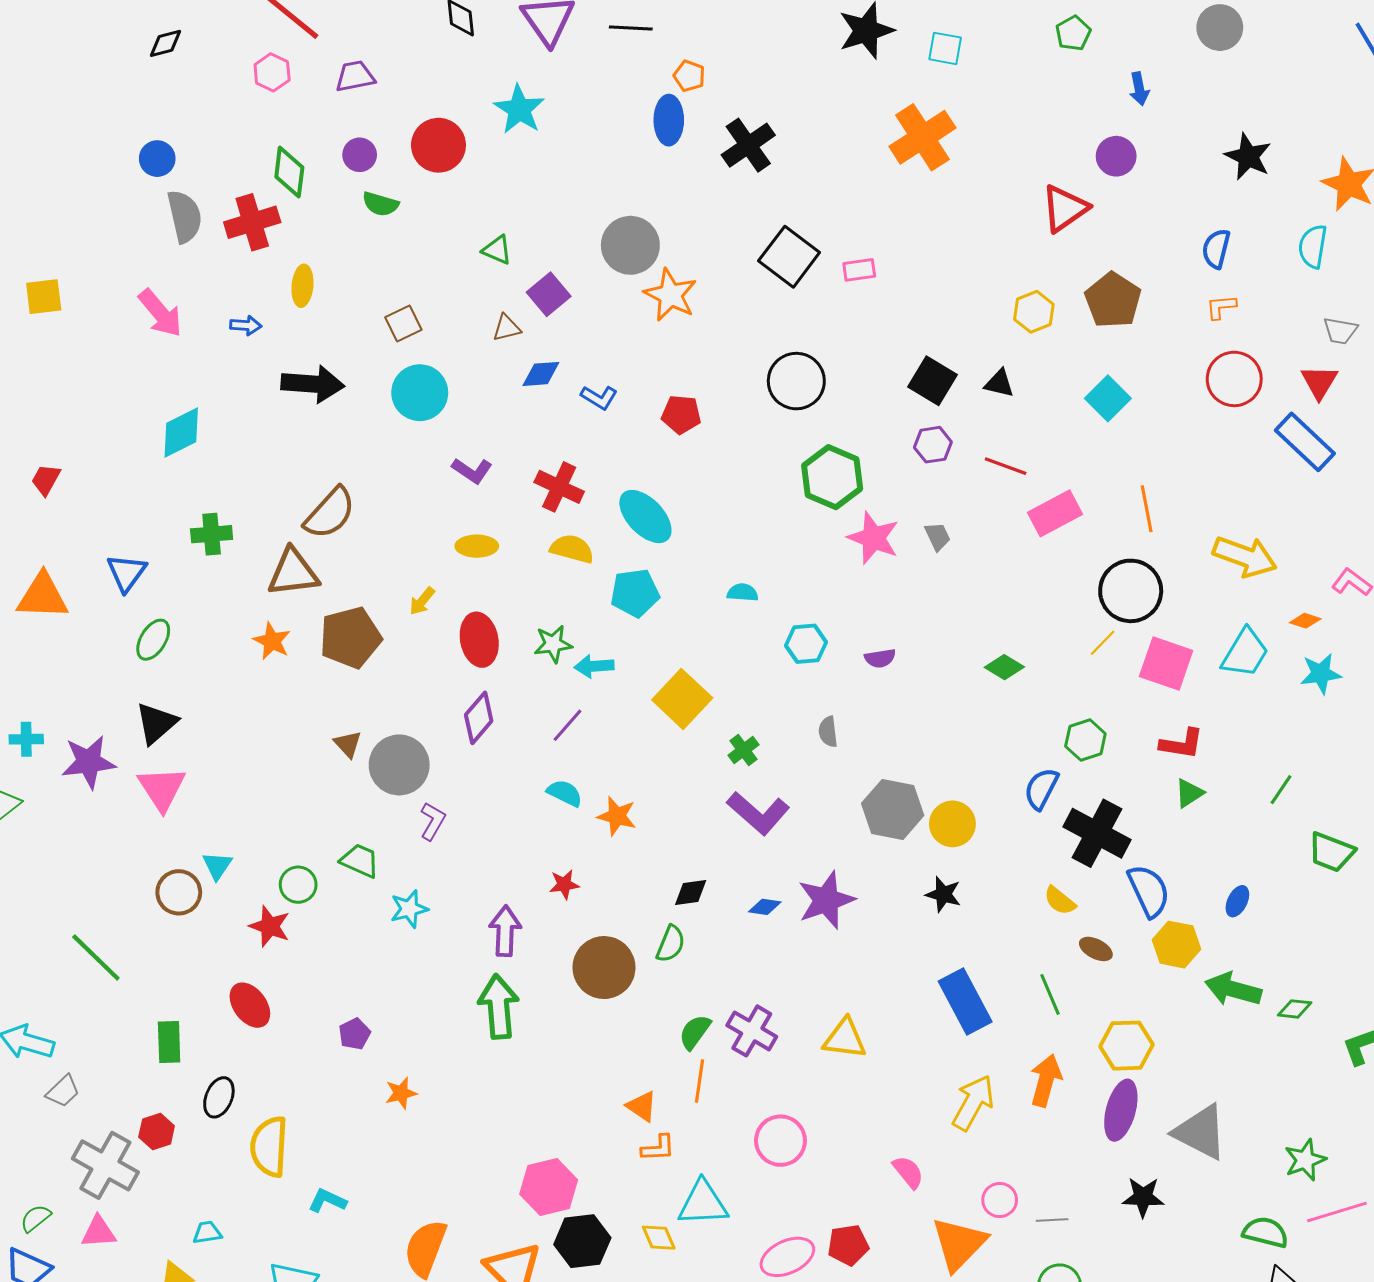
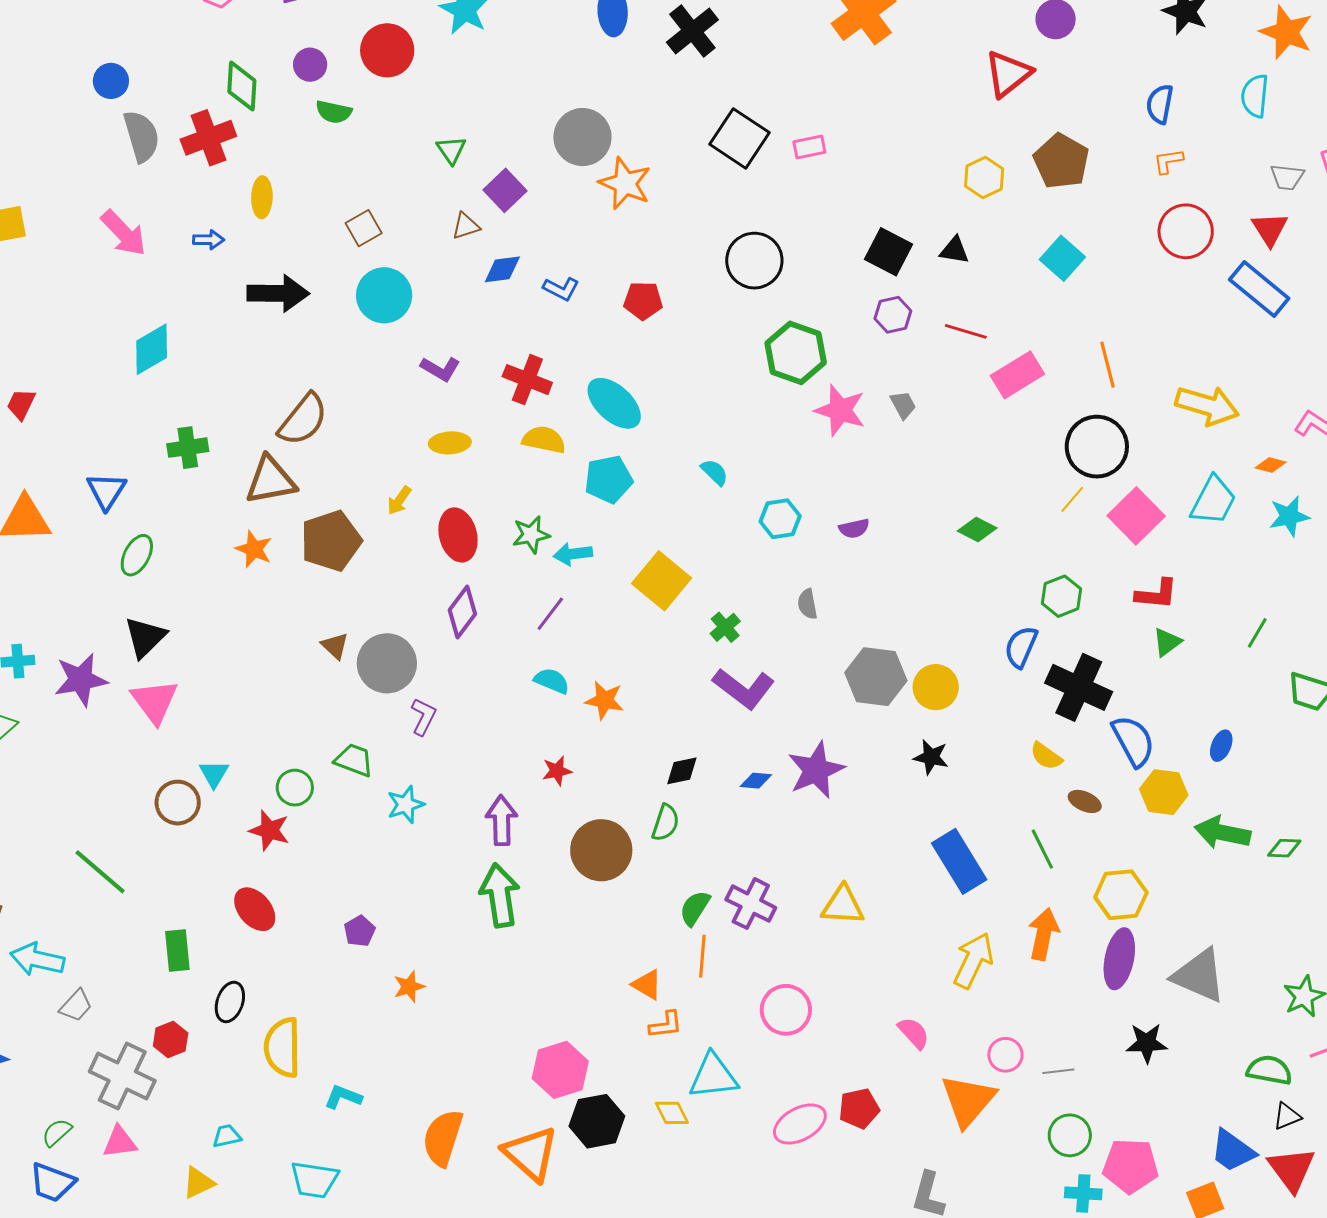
green triangle: (497, 250) -> (451, 150), turned 36
cyan semicircle: (743, 593) -> (715, 472), turned 44
pink square: (1166, 664) -> (1136, 516), turned 30

